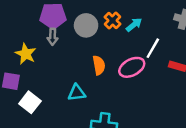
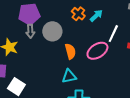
gray circle: (86, 25) -> (52, 31), moved
cyan triangle: (77, 93) -> (69, 76), moved

